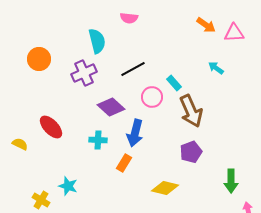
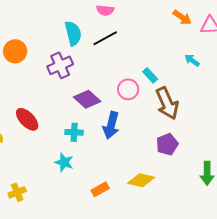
black line: (133, 69) -> (105, 38), moved
orange rectangle: (124, 163) -> (100, 189), moved, turned 30
cyan star: (68, 186) -> (64, 162), moved
yellow cross: (41, 200) -> (17, 192), turned 36

